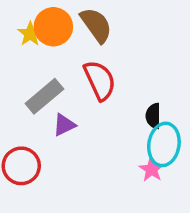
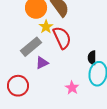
yellow star: (30, 34) -> (46, 27), moved
pink star: (151, 169) -> (72, 88), moved

